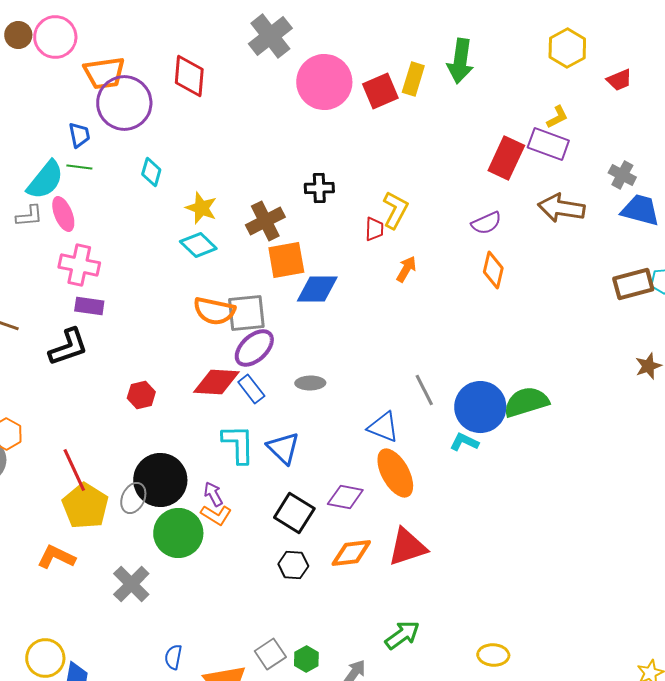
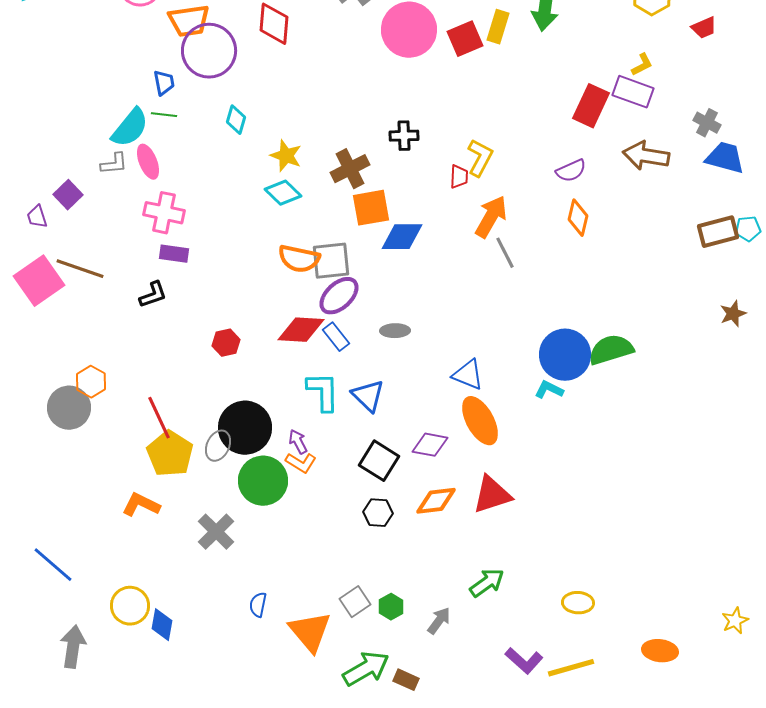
orange arrow: (406, 269) -> (491, 217), size x1.6
black L-shape: (68, 347) -> (153, 295), size x0.7
gray line: (424, 390) -> (505, 253), moved

